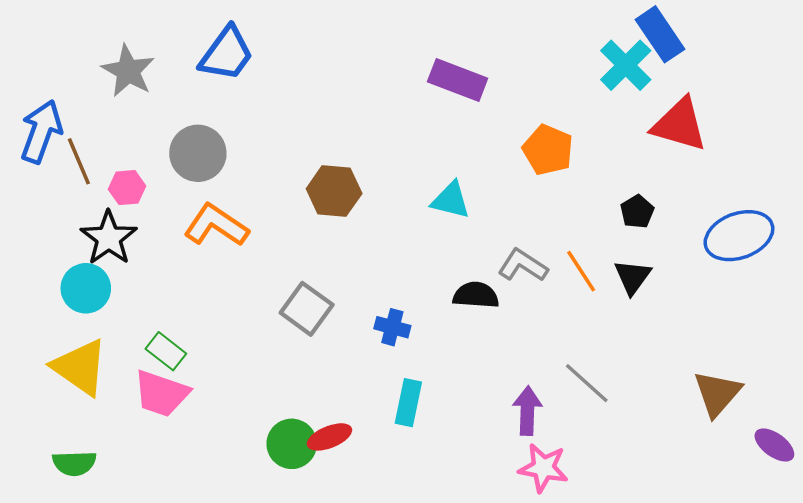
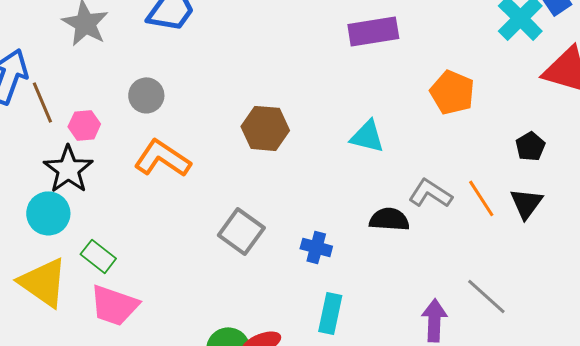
purple rectangle: (458, 80) -> (373, 31), turned -30
gray circle: (198, 153) -> (146, 95), size x0.7
green rectangle: (166, 351) -> (98, 256), moved

